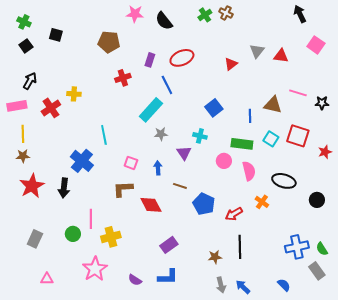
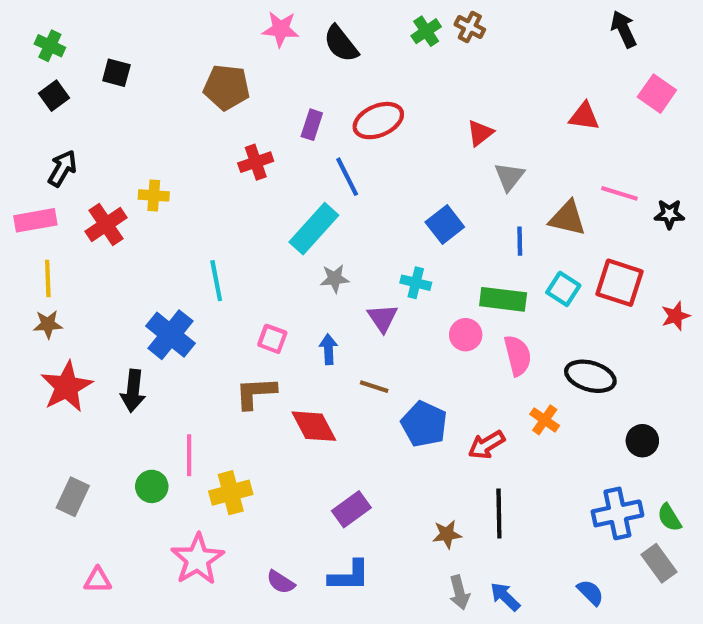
gray triangle: (257, 51) -> (509, 177), moved
black circle: (317, 200) -> (642, 441), moved

